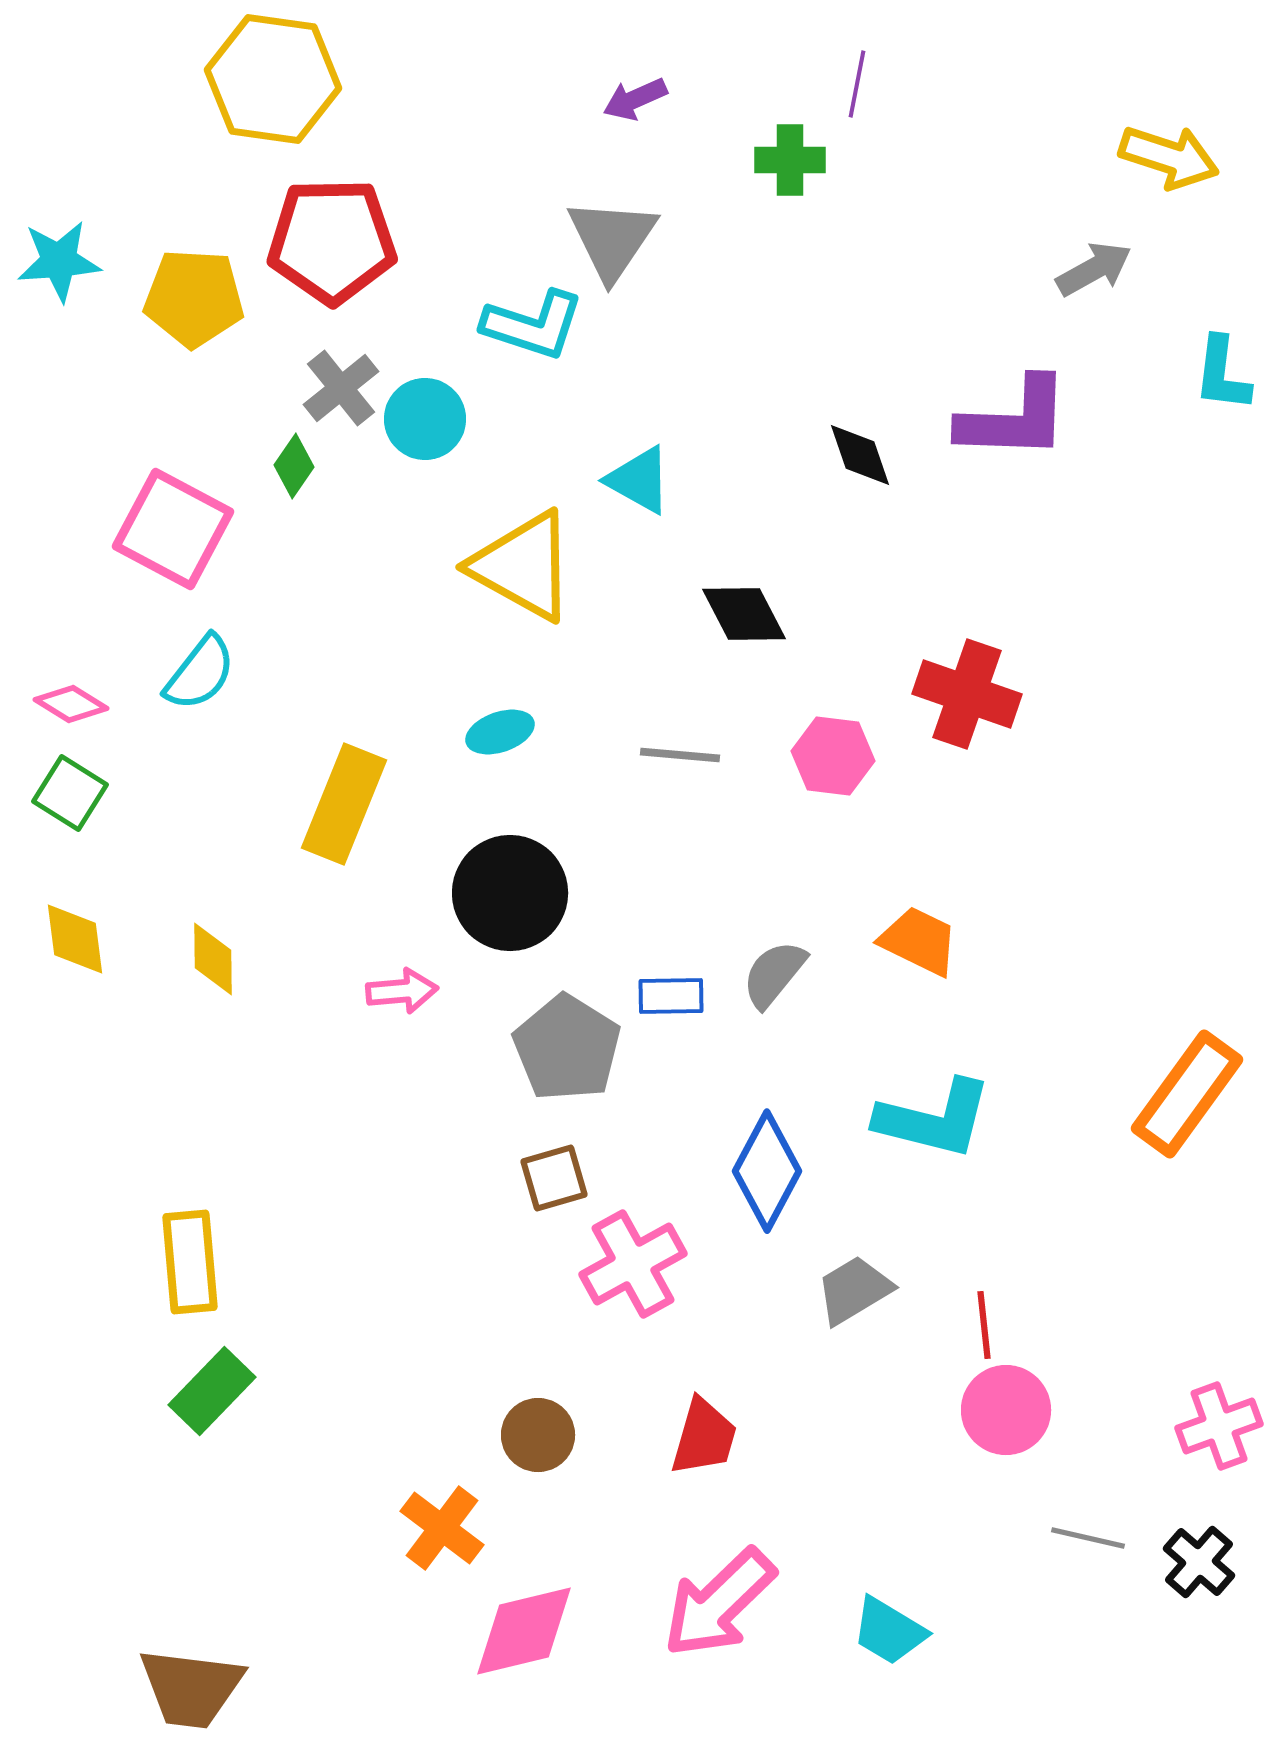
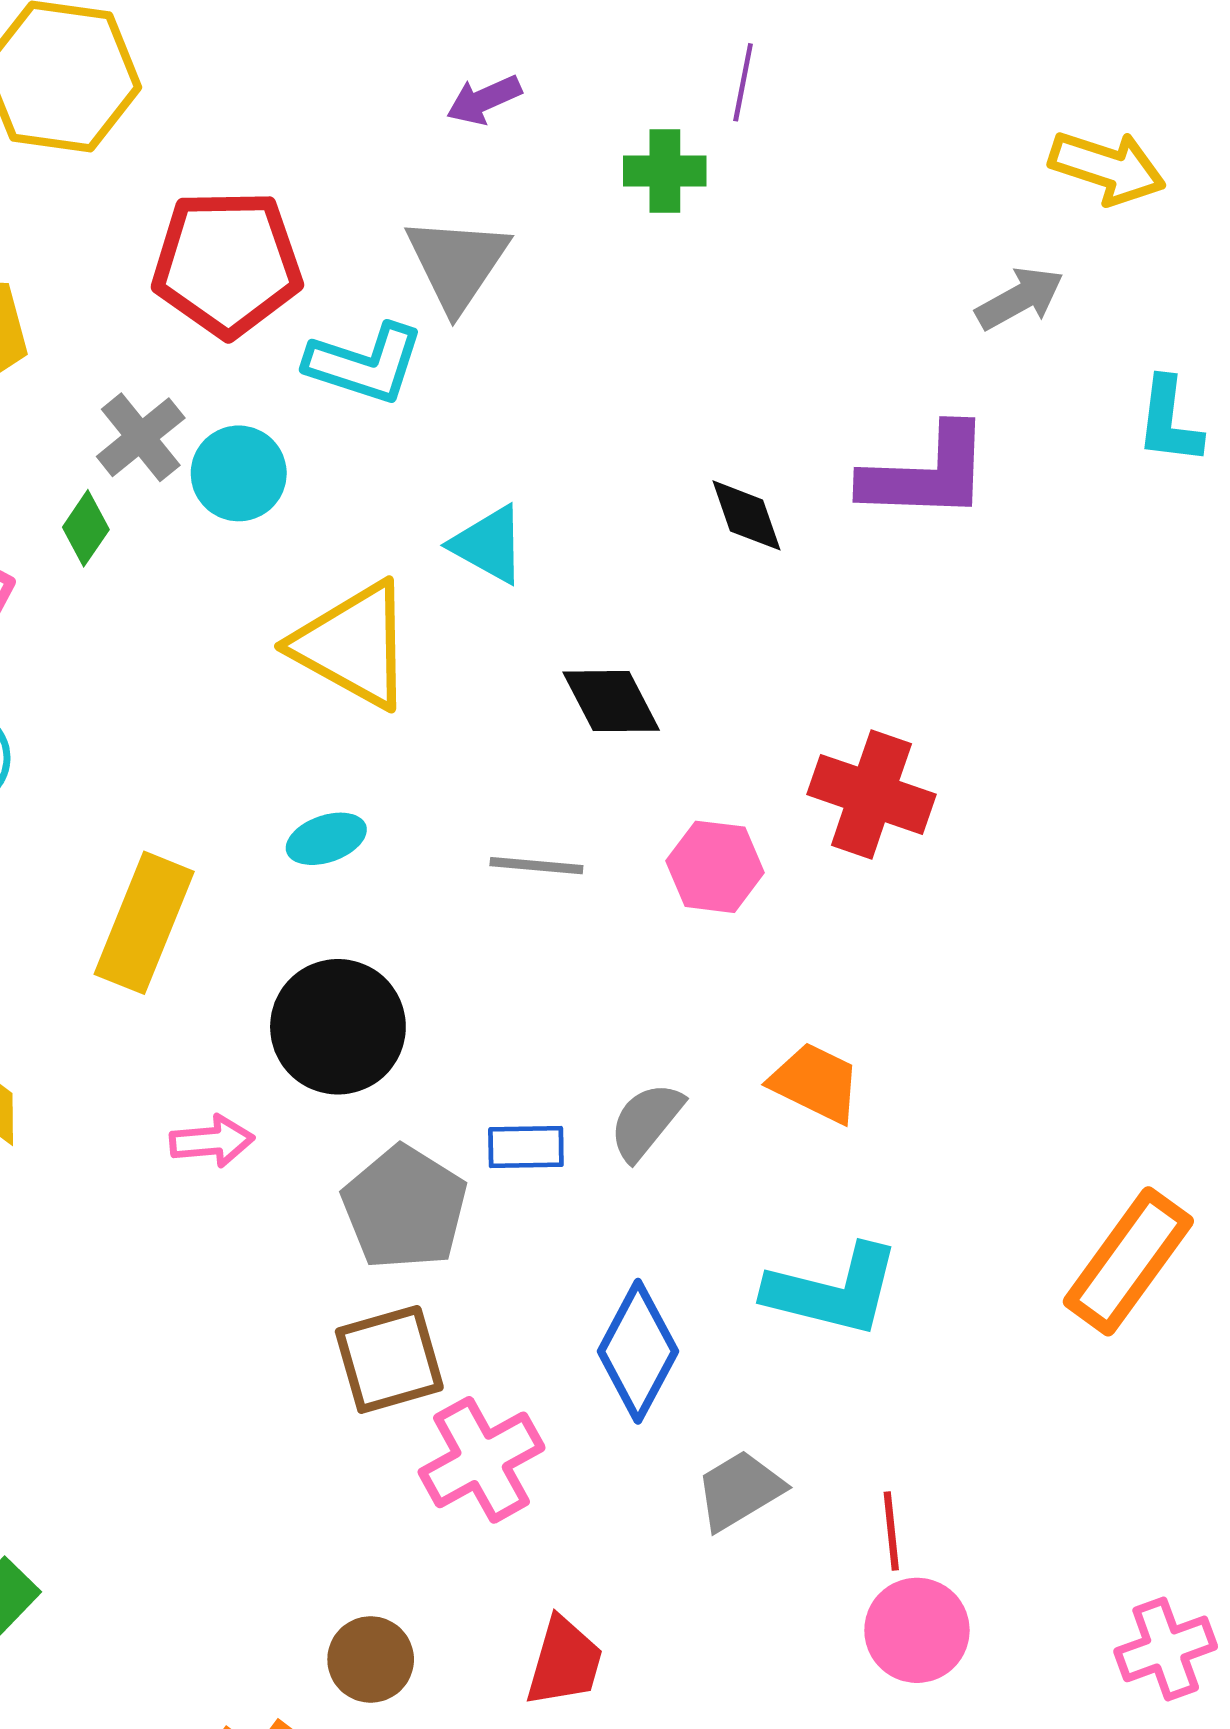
red pentagon: (332, 241) -> (227, 263), moved
brown square: (554, 1178) -> (389, 1359), size x1.4

